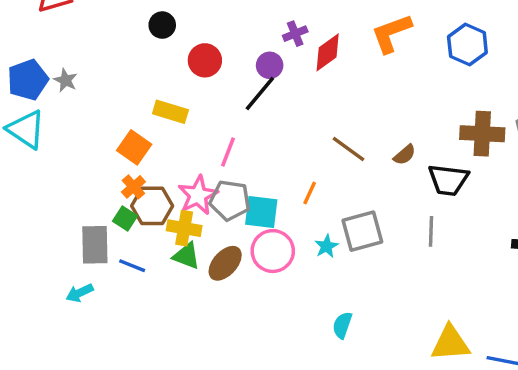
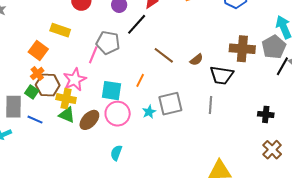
black line: (260, 93) -> (137, 24), moved
gray pentagon: (230, 200) -> (108, 43), moved
cyan semicircle: (342, 325) -> (116, 153), moved

